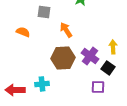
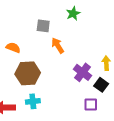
gray square: (44, 12) -> (43, 26), moved
brown hexagon: (63, 58) -> (28, 73), moved

